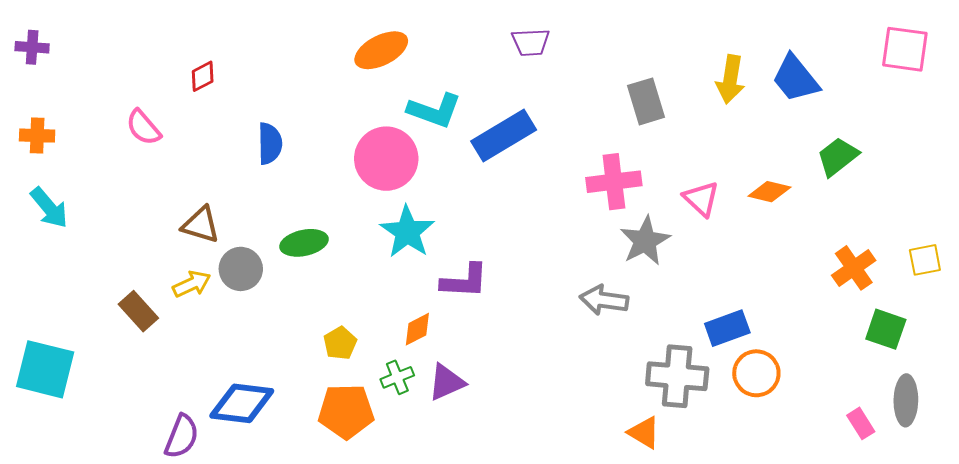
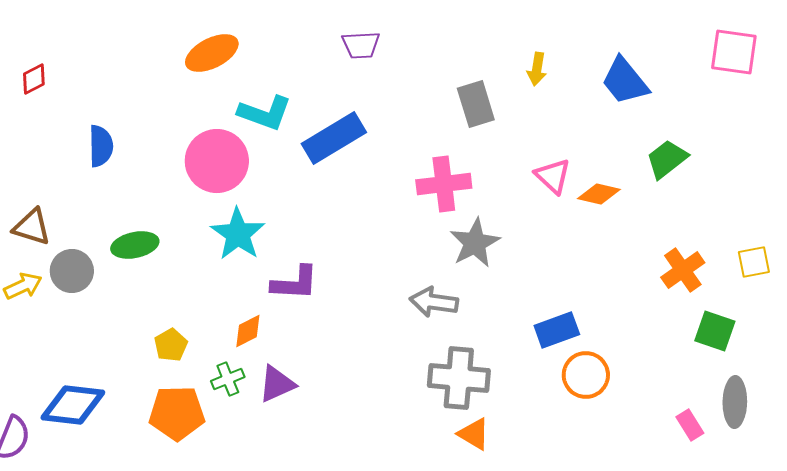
yellow arrow: (730, 79) -> (537, 69), moved, size x0.7
pink triangle: (701, 199) -> (553, 176), moved
gray cross: (677, 376) -> (459, 378), moved

